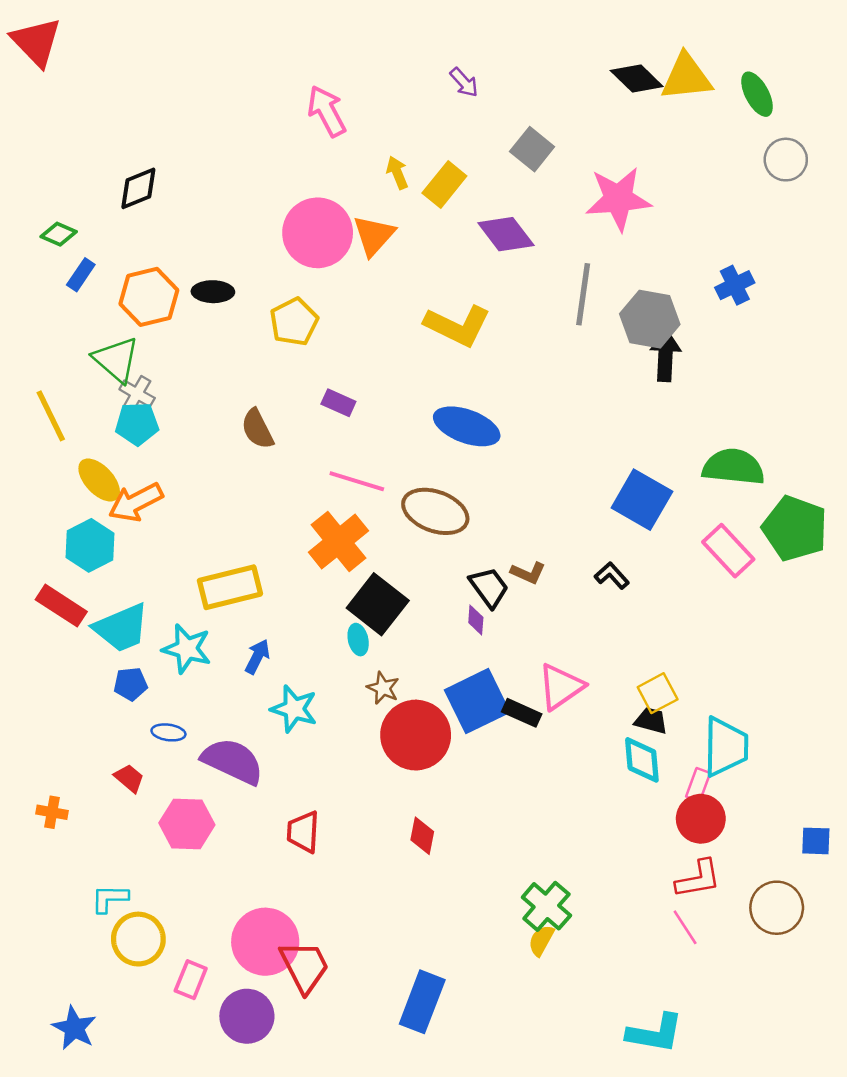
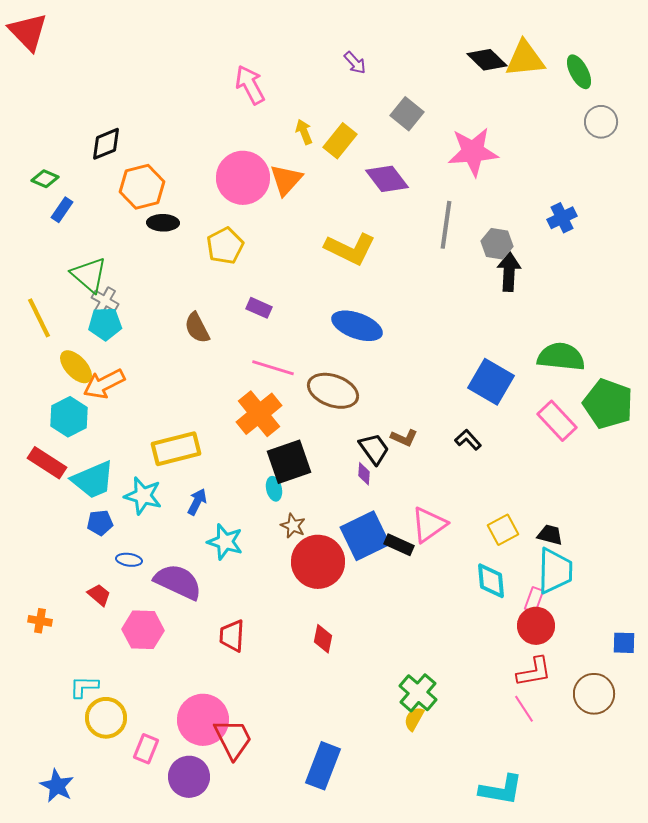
orange hexagon: (149, 297) -> (142, 187), moved
gray hexagon: (650, 319) -> (497, 244), size x0.7
black square: (378, 604) -> (289, 462), turned 33
black trapezoid: (651, 721) -> (550, 535), moved

